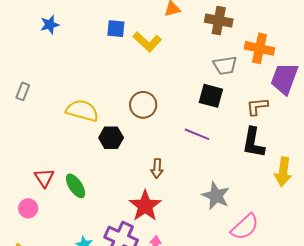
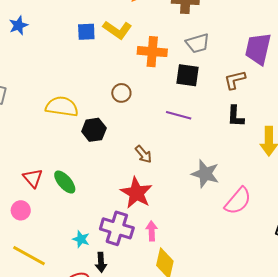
blue square: (116, 29) -> (86, 32), moved
orange cross: (260, 48) -> (152, 52), moved
brown circle: (143, 105) -> (121, 93), size x0.7
black L-shape: (253, 143) -> (236, 116), size x0.7
brown arrow: (157, 168) -> (143, 154), turned -36

